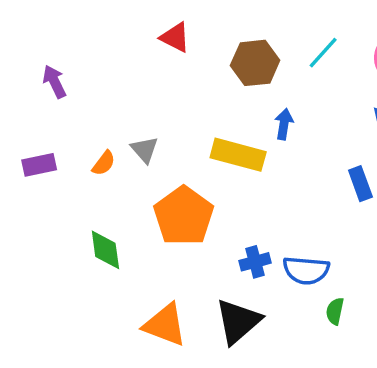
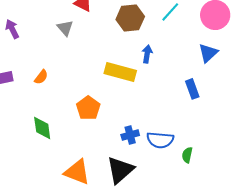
gray triangle: (145, 150) -> (65, 28), moved
orange pentagon: (184, 216) -> (88, 108), size x0.7
green semicircle: (335, 311) -> (187, 155), moved

